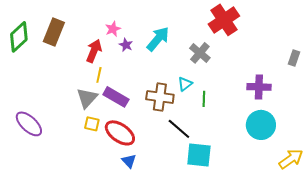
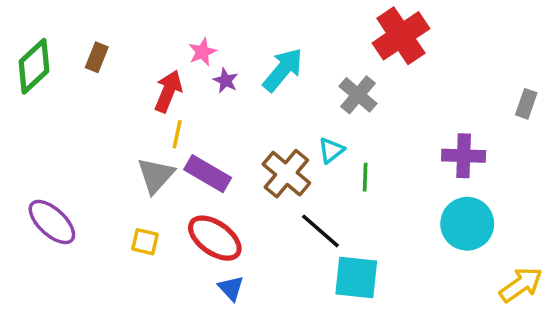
brown rectangle: (54, 32) -> (97, 57), size x0.6
brown cross: (160, 97) -> (286, 174), turned 32
yellow square: (92, 124) -> (145, 242), moved

